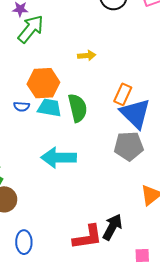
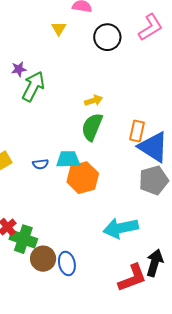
orange hexagon: (43, 83) -> (83, 178), moved
green semicircle: (78, 108) -> (92, 127), moved, turned -132
cyan arrow: (59, 158) -> (121, 228), moved
blue ellipse: (24, 242) -> (67, 263), moved

